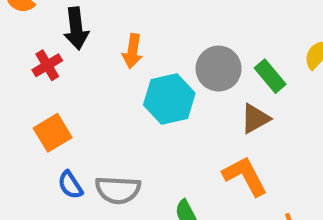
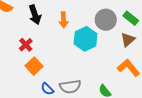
red cross: (47, 65) -> (26, 45), moved

